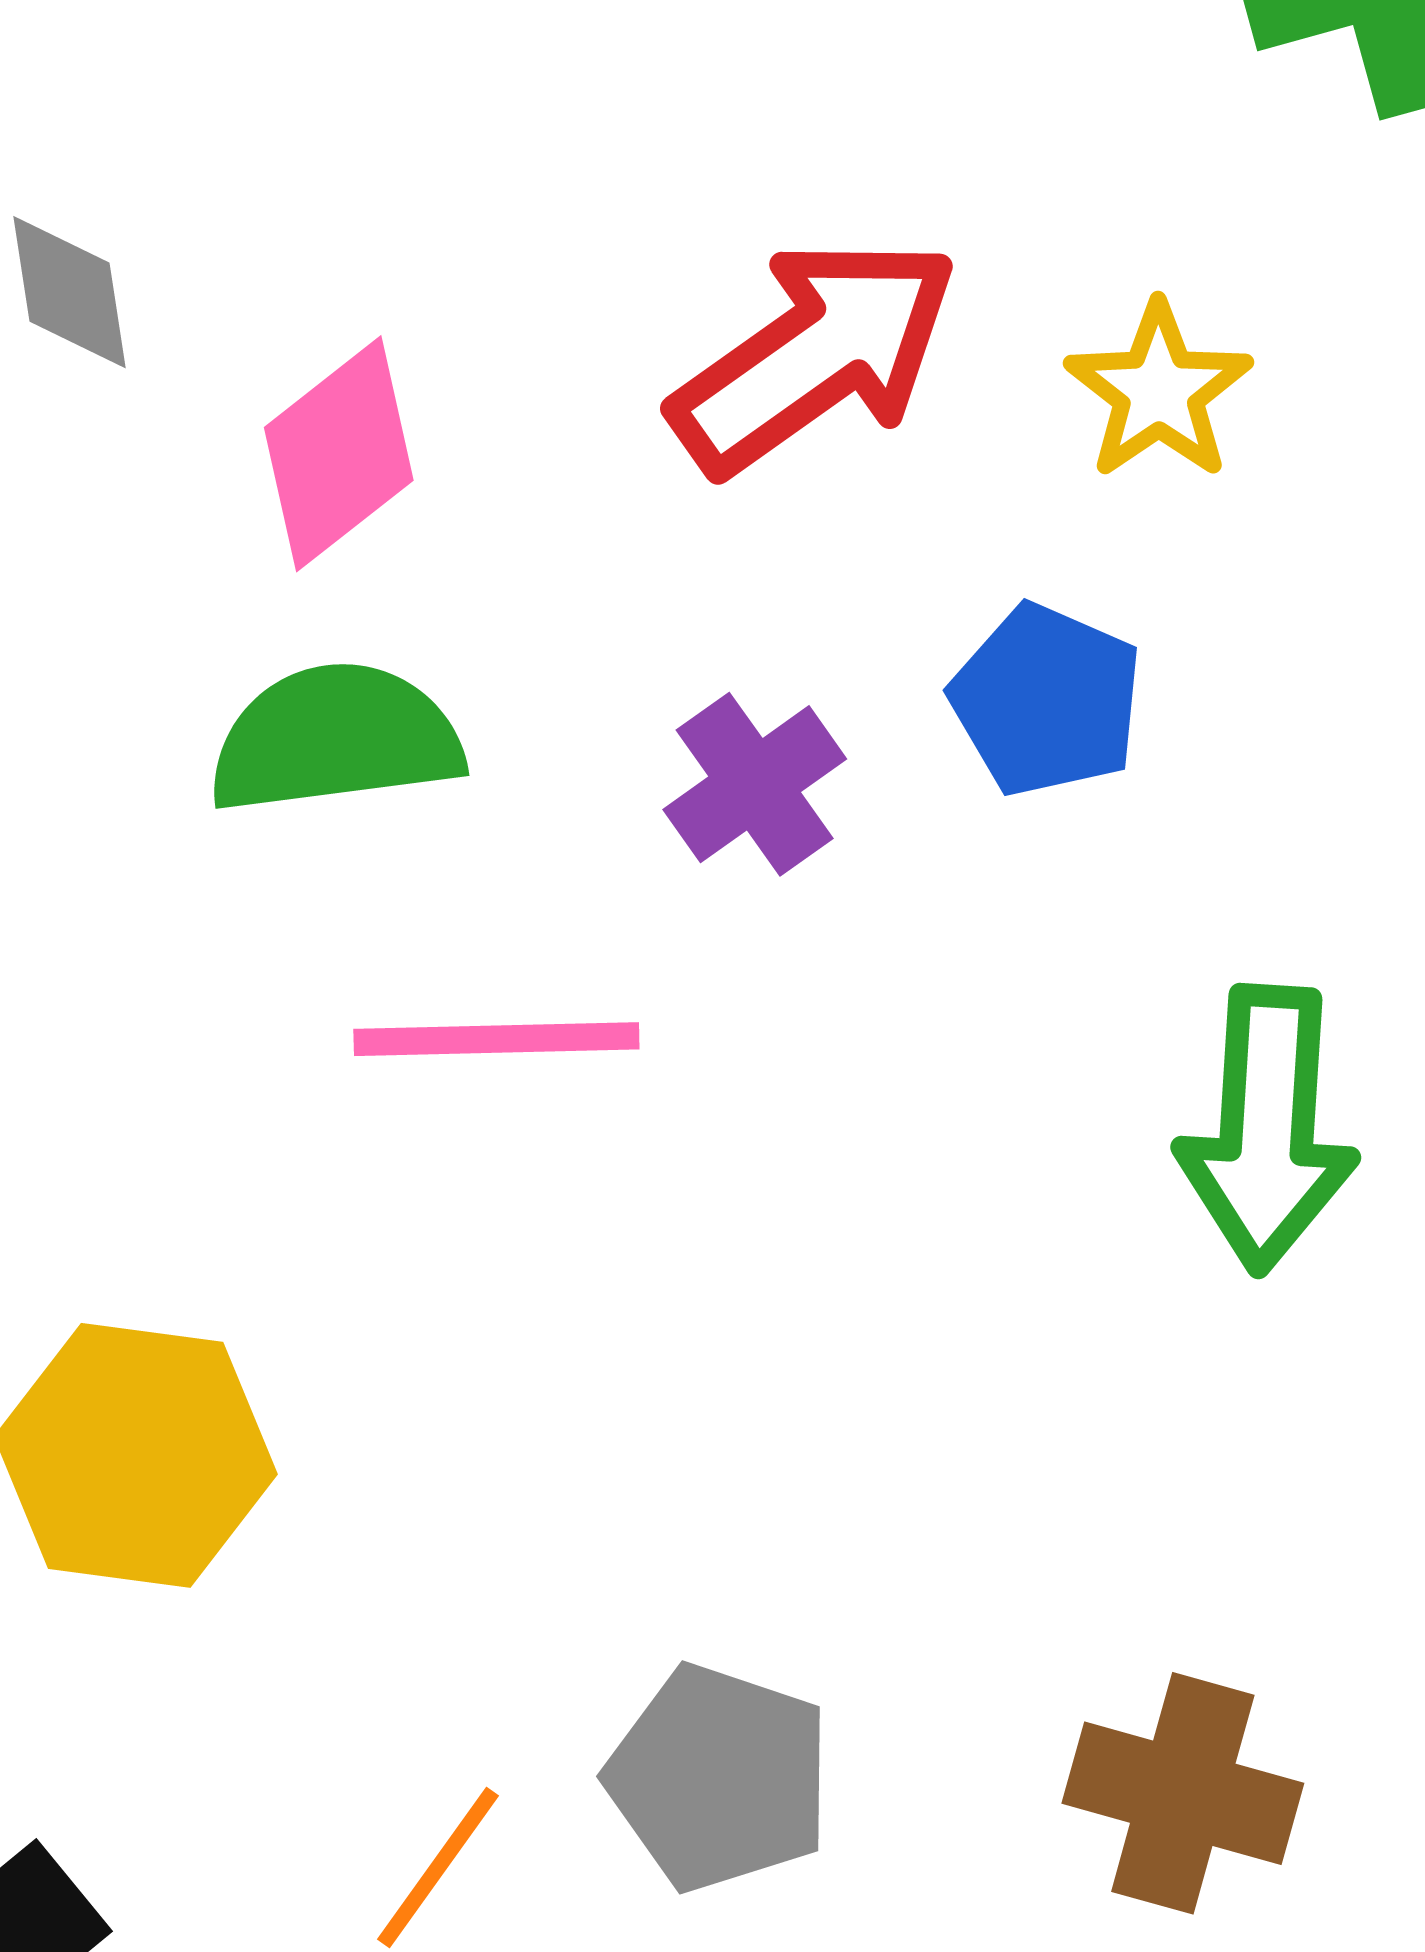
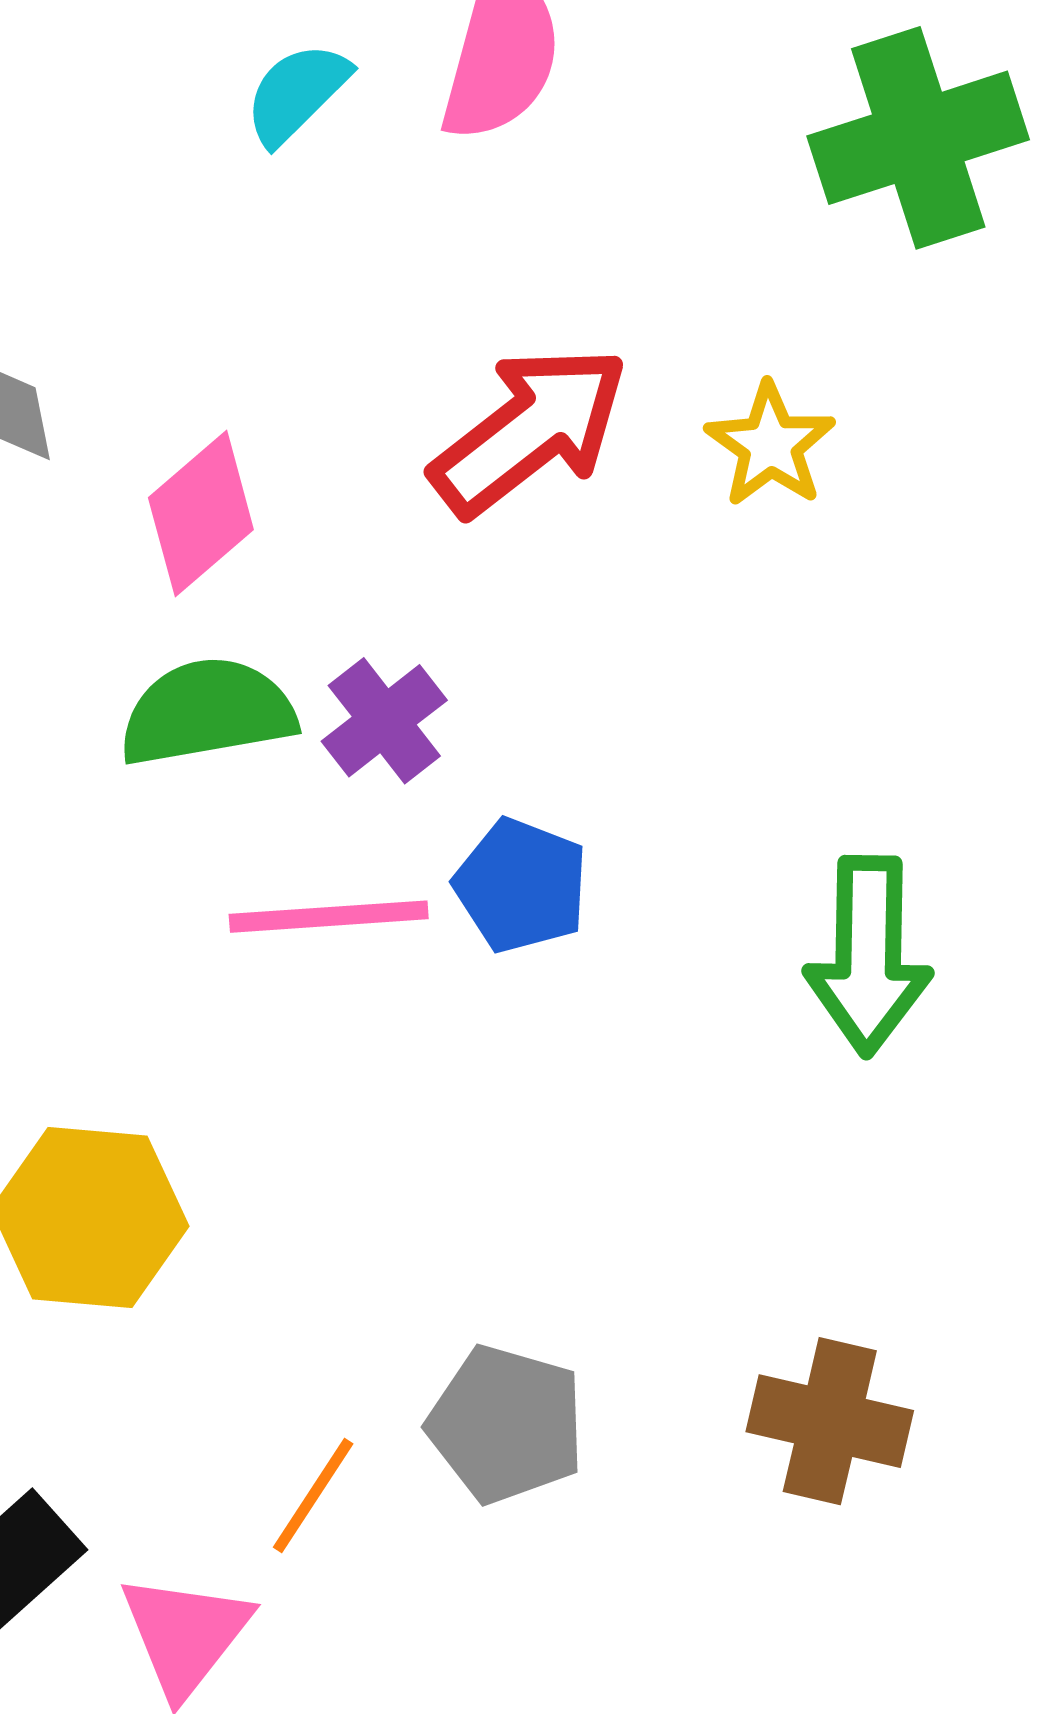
blue pentagon: (1047, 700) -> (521, 886), moved
purple cross: (755, 784) -> (384, 721), moved

